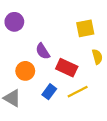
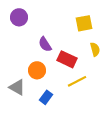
orange circle: (25, 71) -> (37, 70), moved
blue rectangle: (49, 92) -> (46, 97), moved

